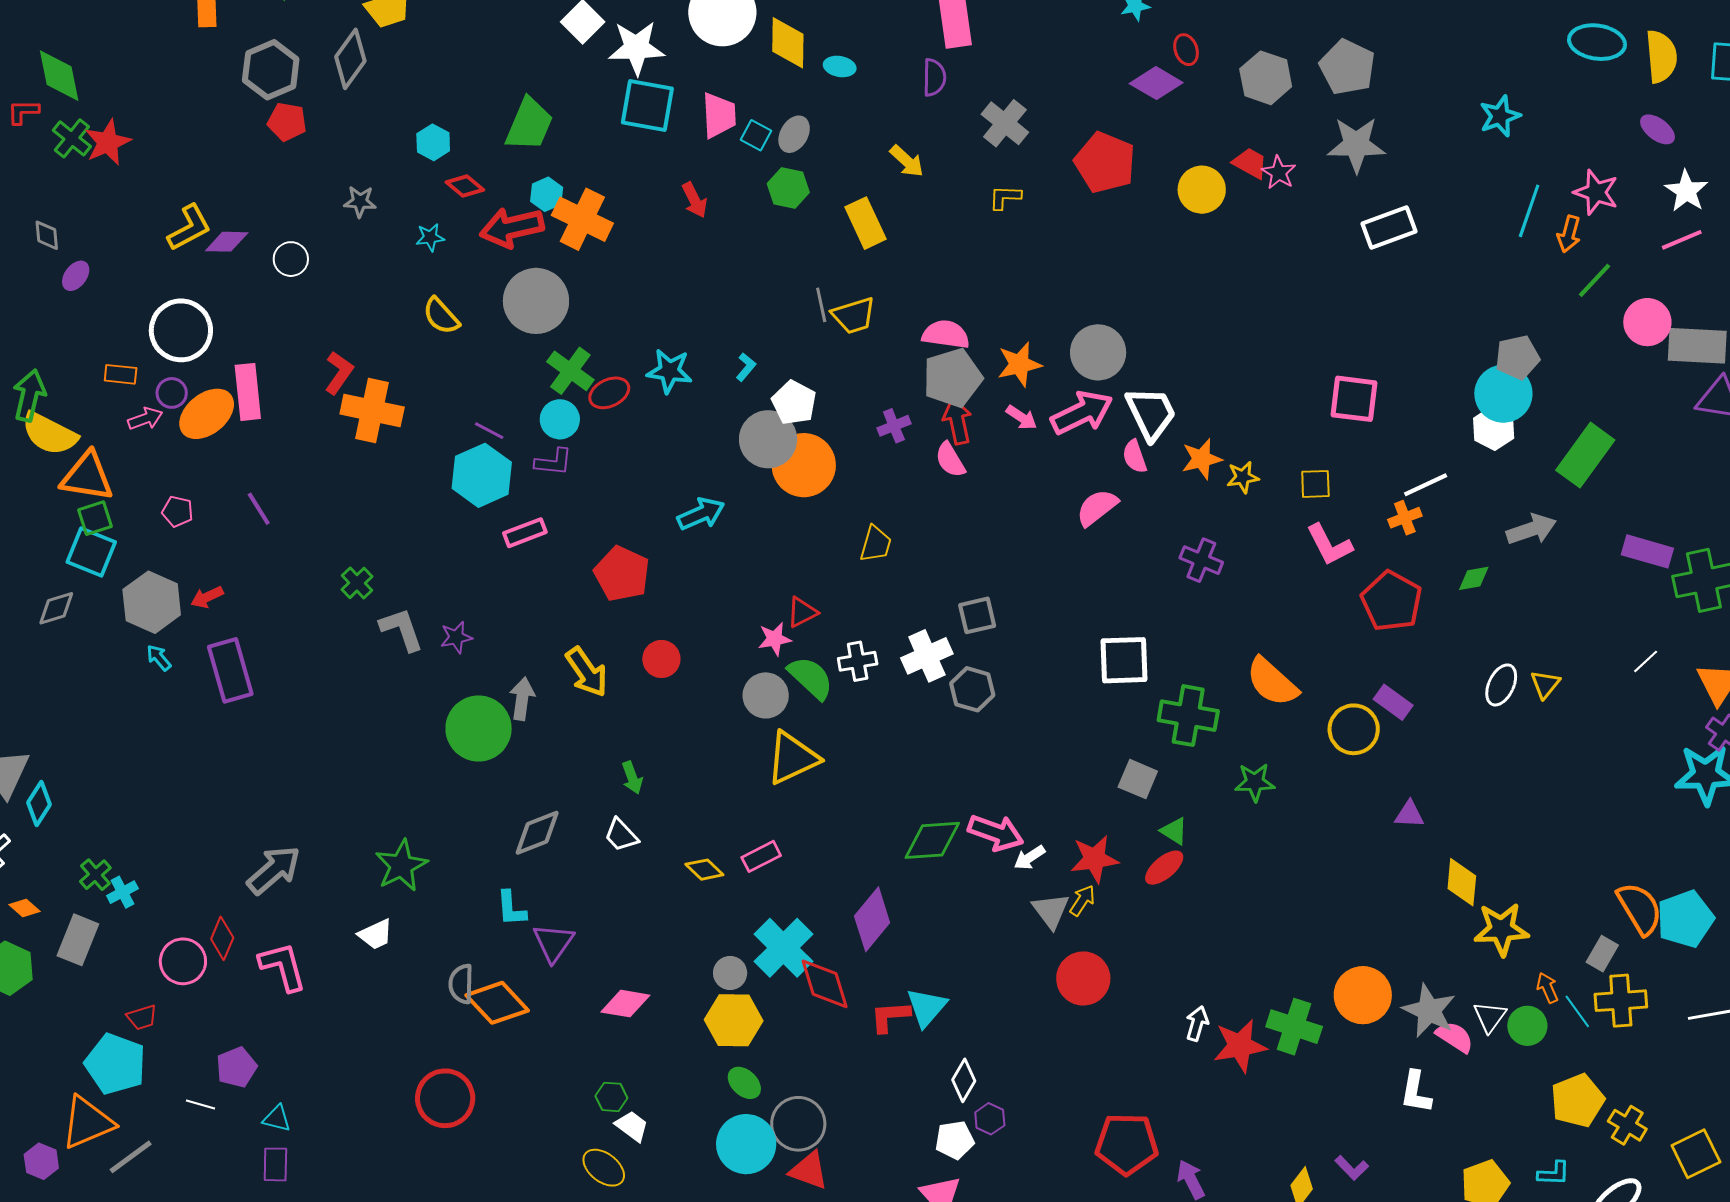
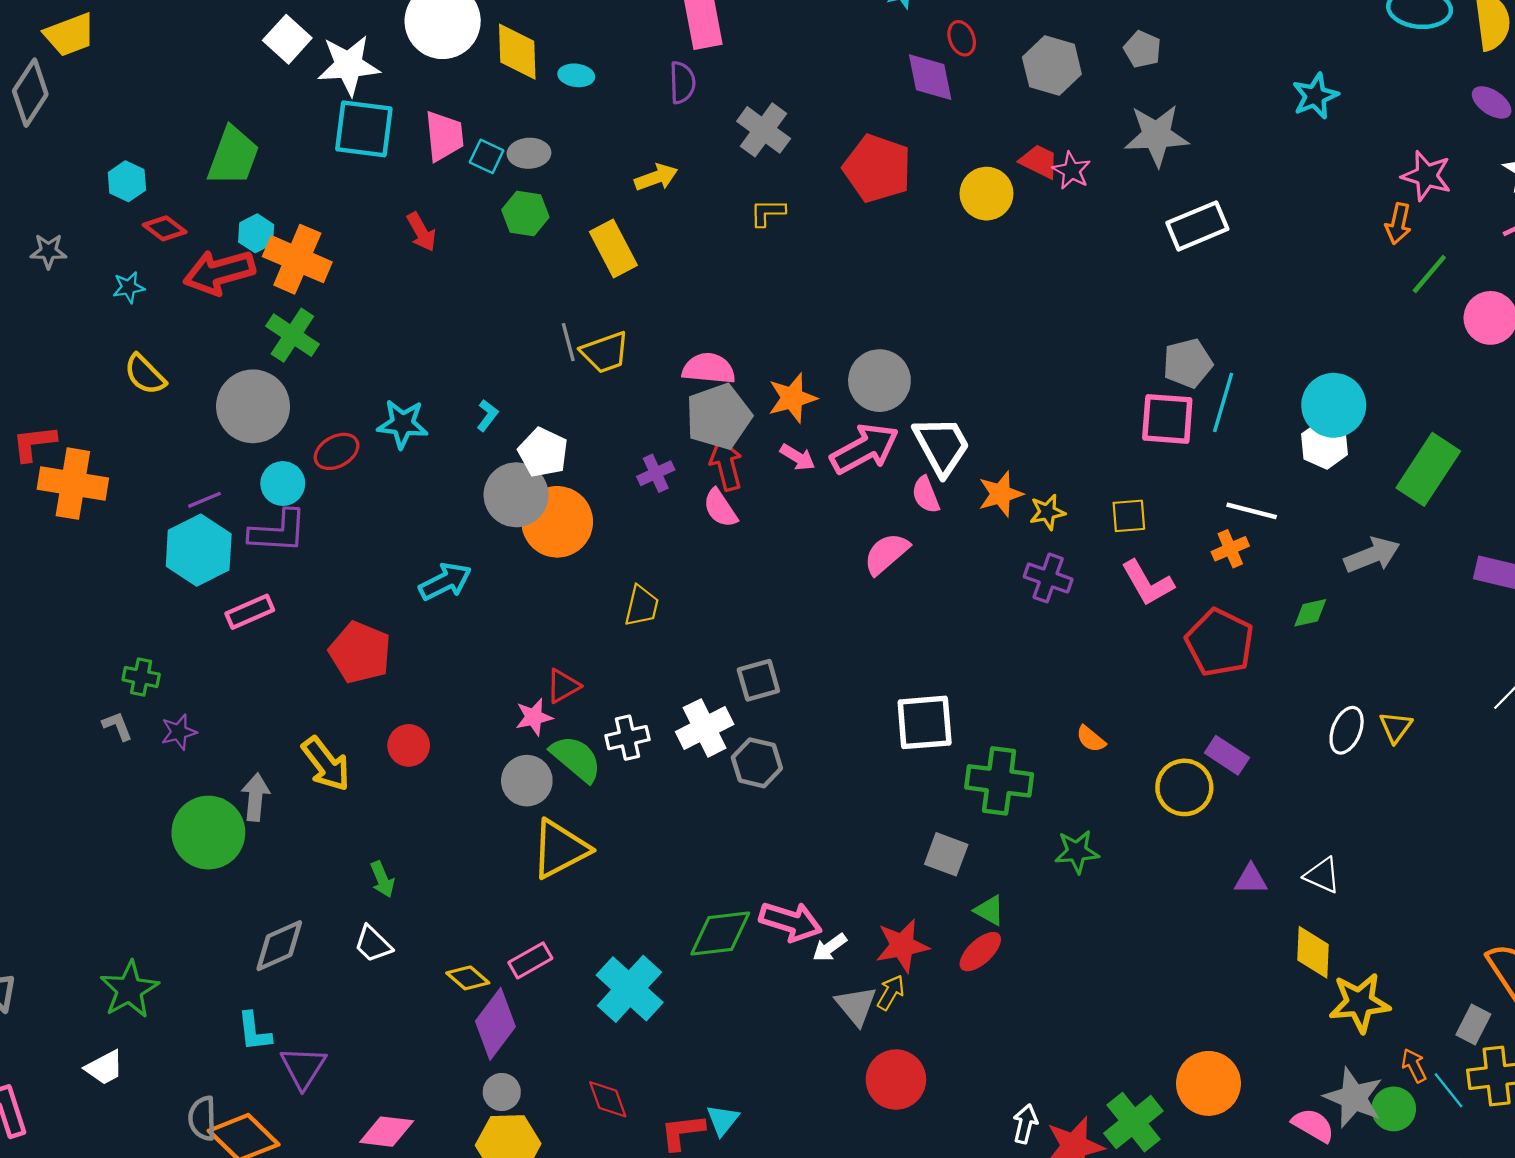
gray pentagon: (1347, 67) -> (1142, 49), size x0.6
purple diamond: (1156, 83) -> (930, 77), turned 51
gray ellipse: (794, 134) -> (529, 153), turned 60
yellow arrow: (907, 161) -> (656, 177), turned -60
cyan line: (1529, 211) -> (1223, 402), moved
gray circle: (536, 301) -> (253, 406), moved
gray pentagon: (1517, 357) -> (1188, 363), moved
green cross: (570, 371) -> (292, 335), moved
red L-shape: (339, 373) -> (34, 443), turned -129
purple line: (489, 431) -> (205, 500), turned -48
purple L-shape: (554, 462) -> (278, 531), size x1.4
white line: (1426, 485) -> (1252, 511), turned 42
purple cross: (1201, 560) -> (1048, 578), moved
green cross: (357, 583) -> (141, 677), moved, turned -32
gray L-shape: (402, 629) -> (117, 726), size x0.6
orange semicircle: (1272, 682) -> (1091, 739), size x0.5
purple diamond: (872, 919) -> (495, 1024), moved
cyan cross: (783, 948) -> (630, 989), moved
red diamond: (825, 984) -> (608, 1099), size x0.7
cyan triangle: (927, 1007) -> (723, 1120), size x0.7
gray star: (1429, 1011) -> (1354, 1098), moved
white triangle: (1490, 1017) -> (1322, 875), moved, turned -39
green cross: (1294, 1027) -> (1133, 1122), turned 36

